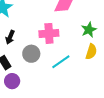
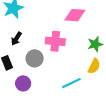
cyan line: (61, 62) -> (71, 83), moved
purple circle: (12, 81) -> (23, 83), moved

